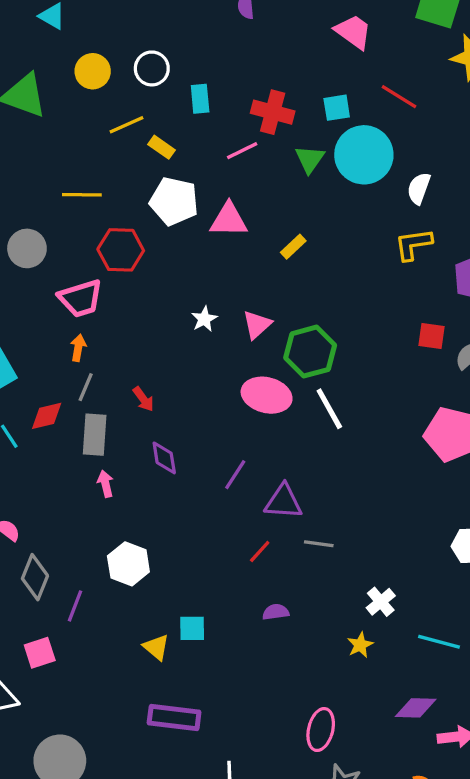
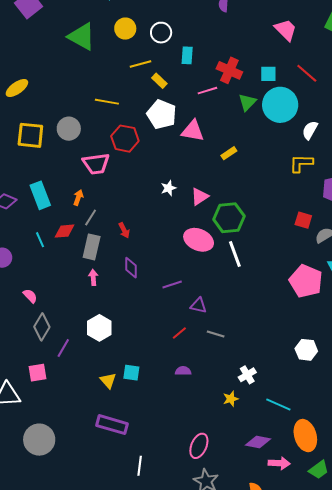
orange arrow: (78, 348) -> (78, 198), moved
purple line: (235, 475) -> (172, 285), turned 30
purple triangle: (283, 502) -> (198, 305), size x0.7

